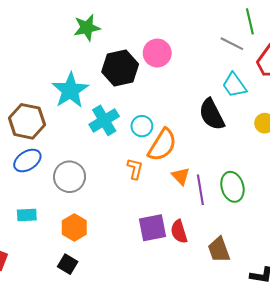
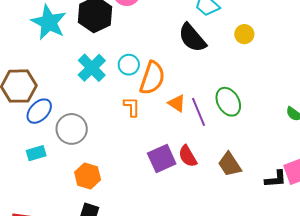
cyan star: (70, 90) -> (49, 22), moved
blue ellipse: (27, 160) -> (39, 111), moved
cyan rectangle: (27, 215) -> (36, 153), moved

